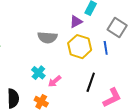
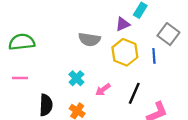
pink arrow: (55, 81) -> (103, 90), moved

